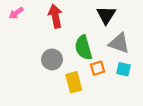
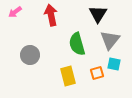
gray triangle: (119, 43) -> (110, 40), turned 50
gray circle: (52, 59) -> (30, 55), moved
orange square: (97, 68) -> (97, 73), moved

